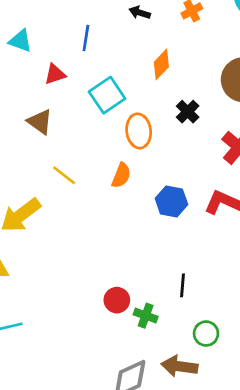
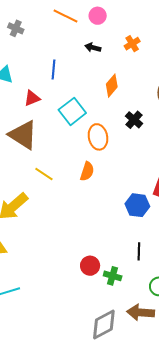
brown triangle: (40, 122) -> (23, 135), size x1.5
blue hexagon: (171, 201) -> (137, 205), moved

